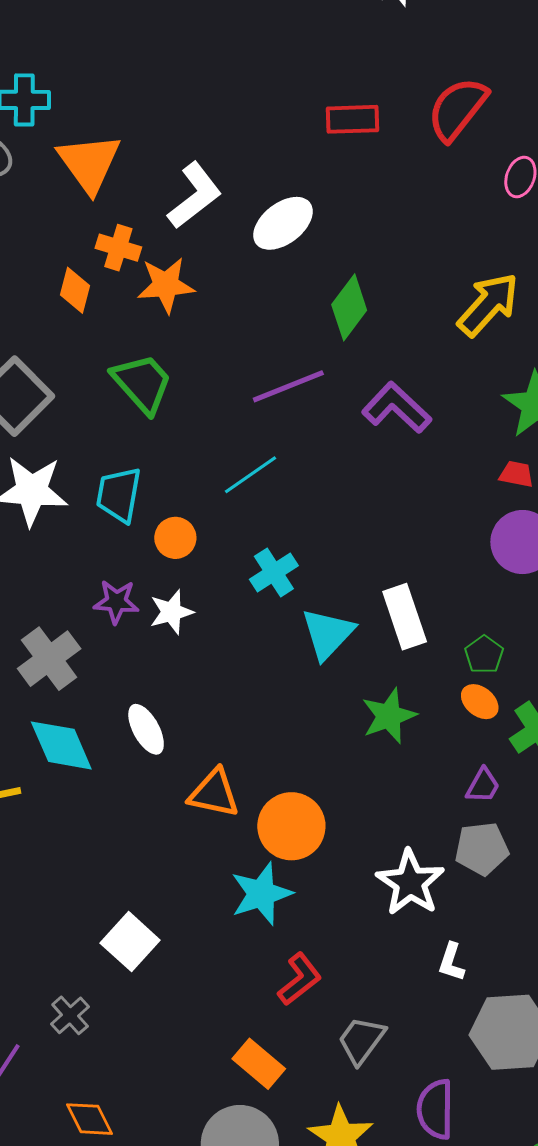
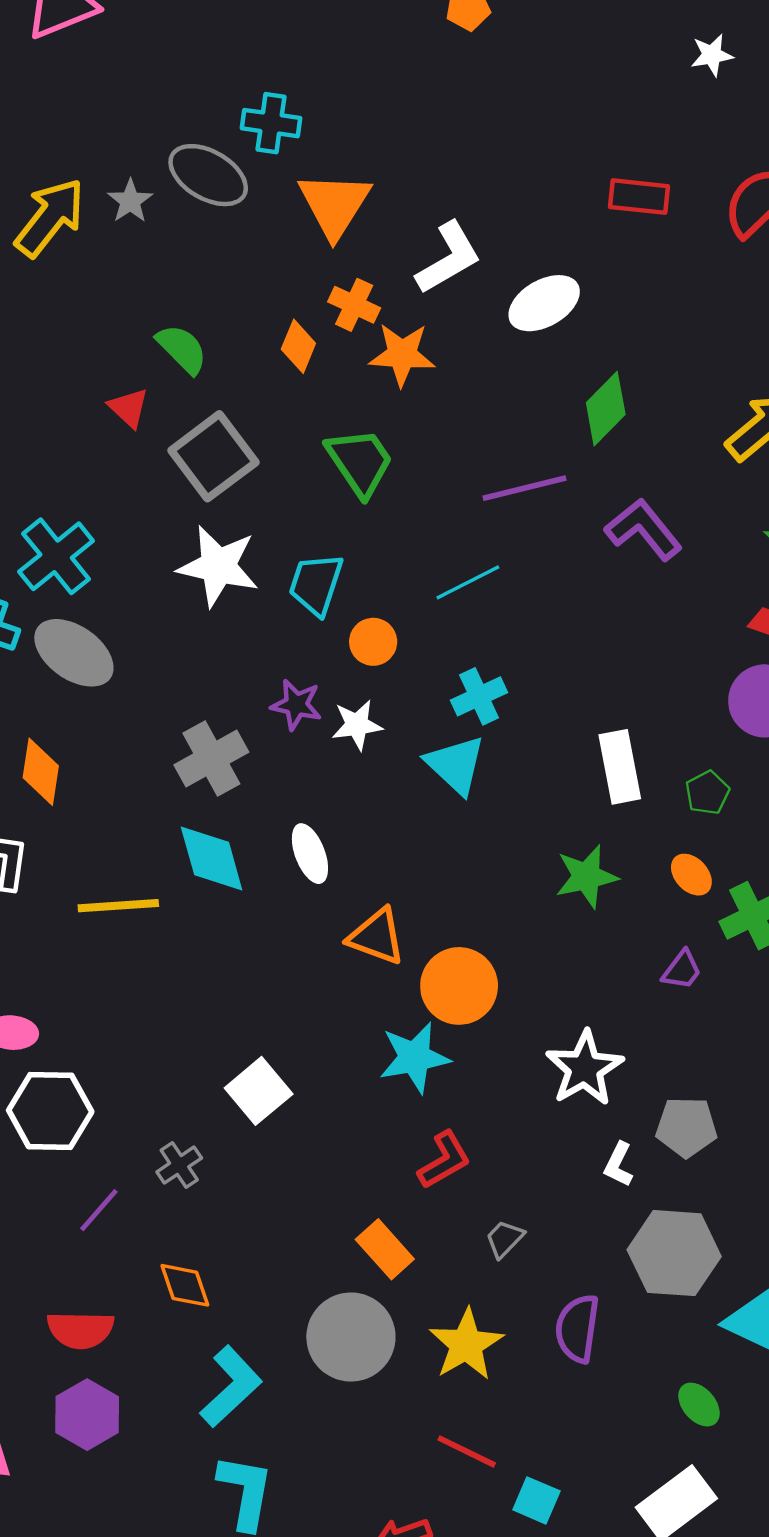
cyan triangle: (328, 634) -> (456, 765), moved, turned -38
green pentagon: (484, 655) -> (707, 793), moved
gray pentagon: (482, 849) -> (686, 1127), moved
gray trapezoid: (361, 1040) -> (505, 1239), size x0.7

